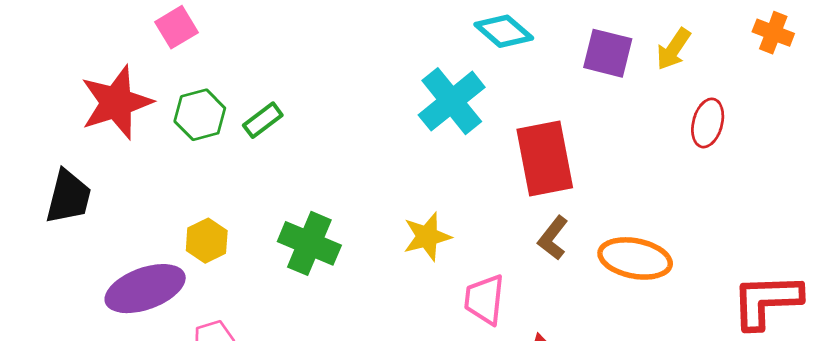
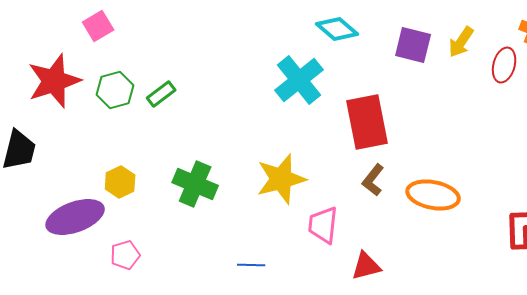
red ellipse: (708, 123) -> (504, 65), moved
yellow star: (427, 237) -> (281, 179), size x1.4

